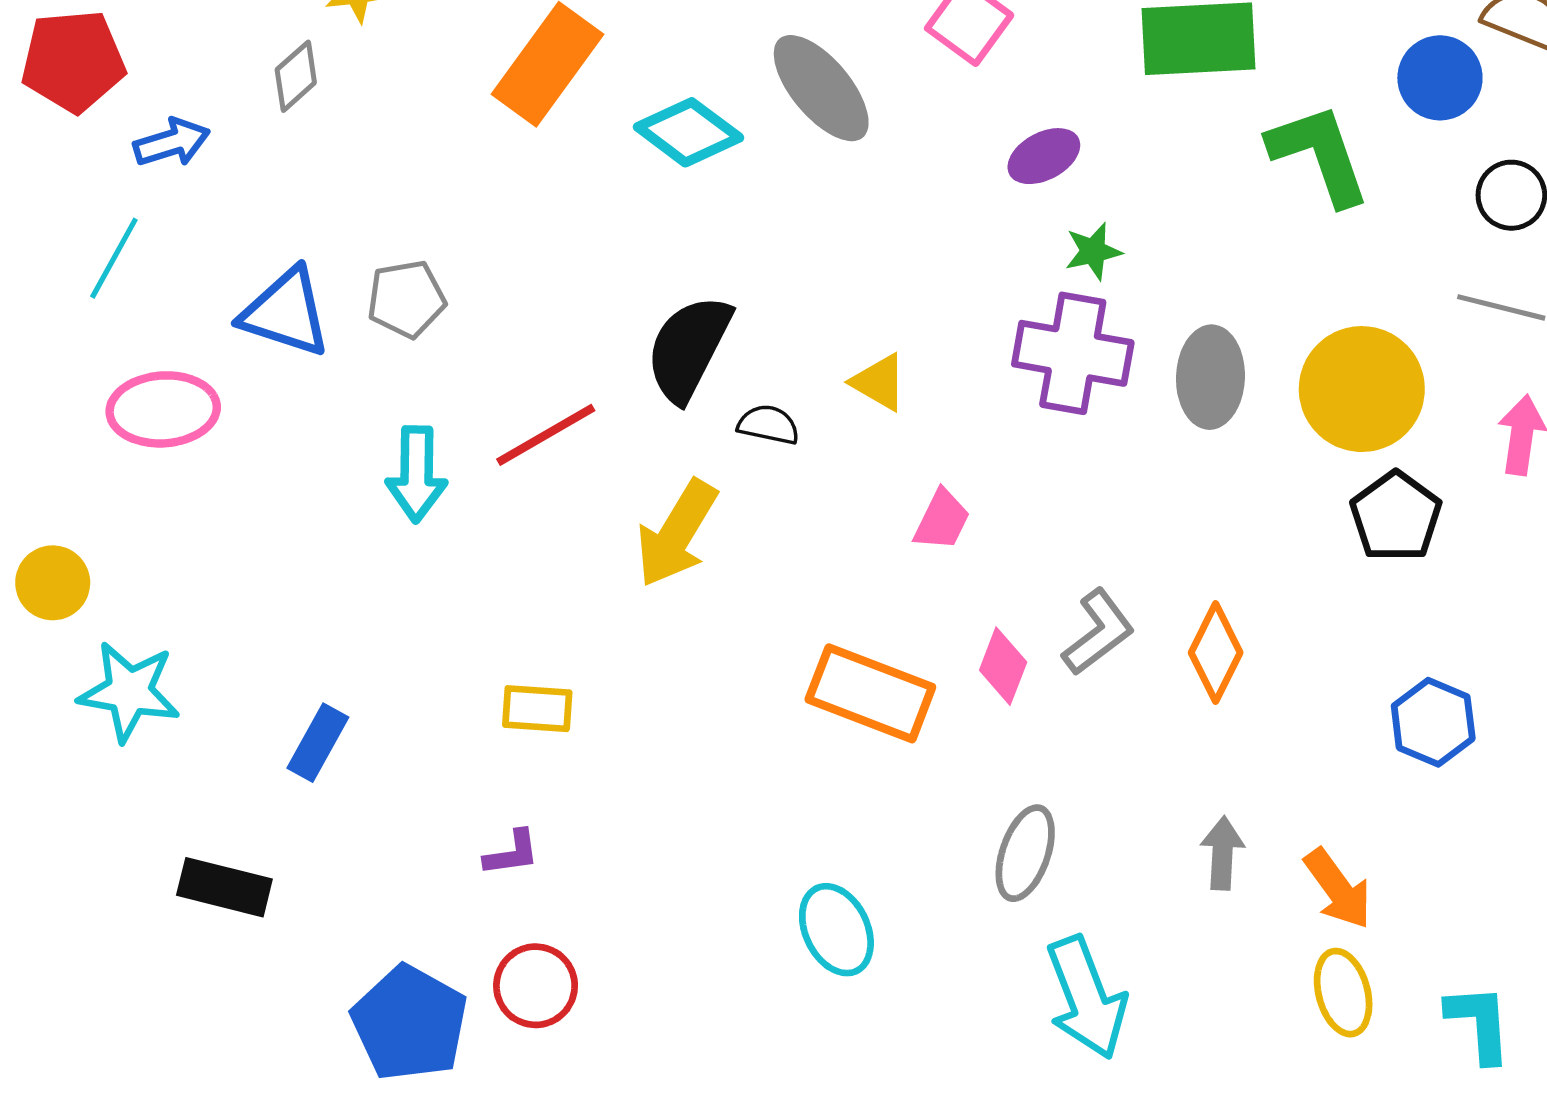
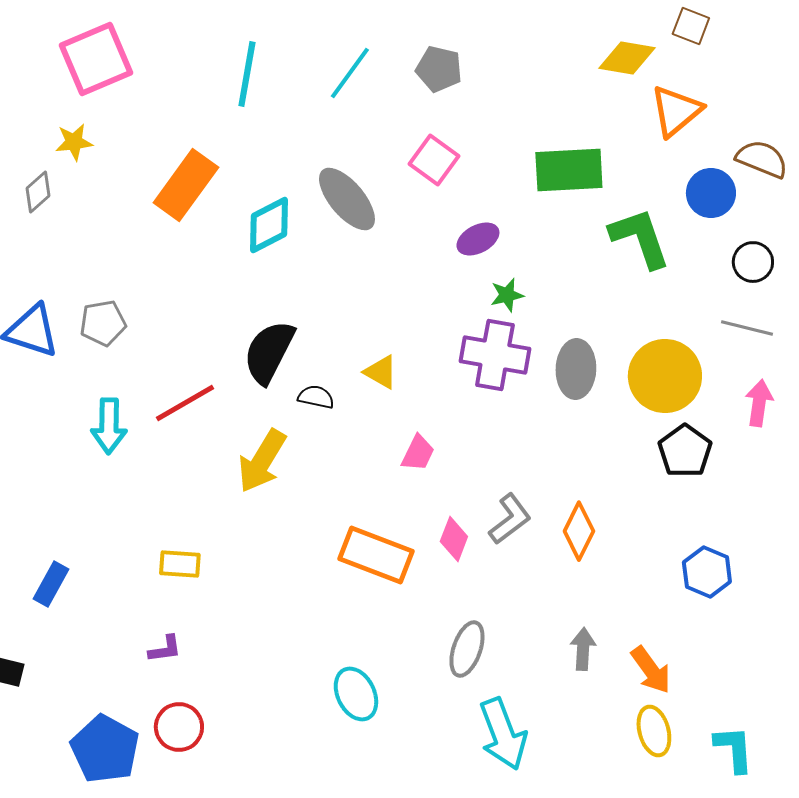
cyan diamond: (689, 132) -> (269, 225), turned -64

